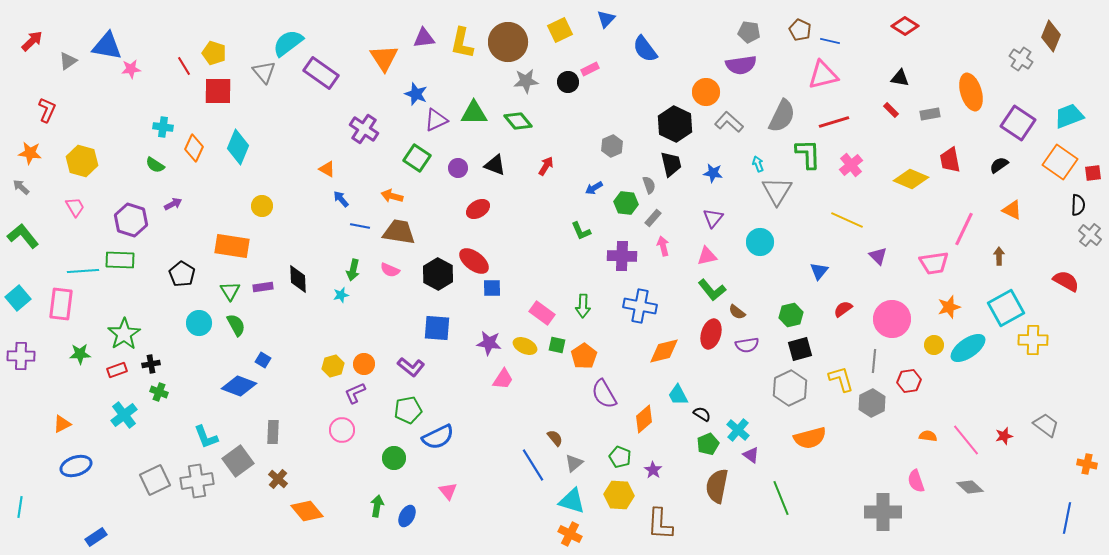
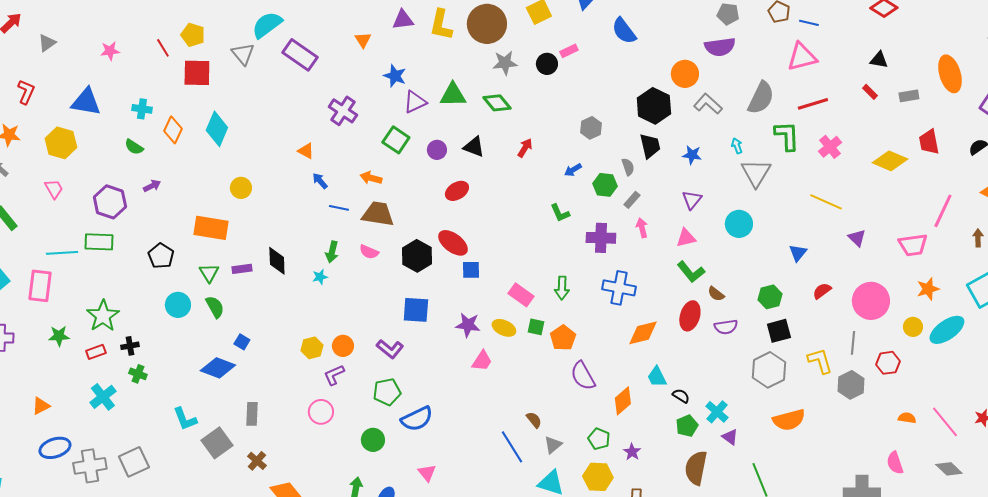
blue triangle: (107, 46) -> (86, 102), moved
orange triangle: (384, 58) -> (363, 40), size x0.6
gray cross: (197, 481) -> (90, 466), moved

